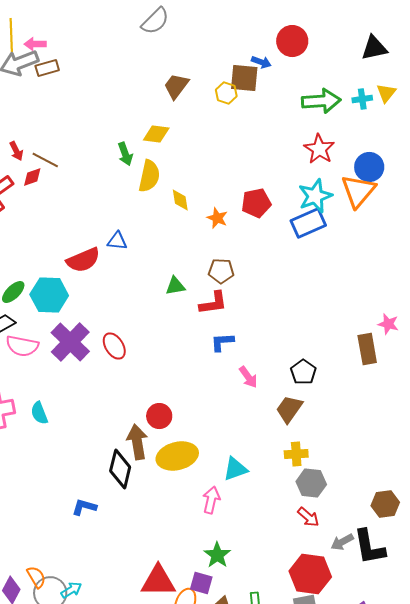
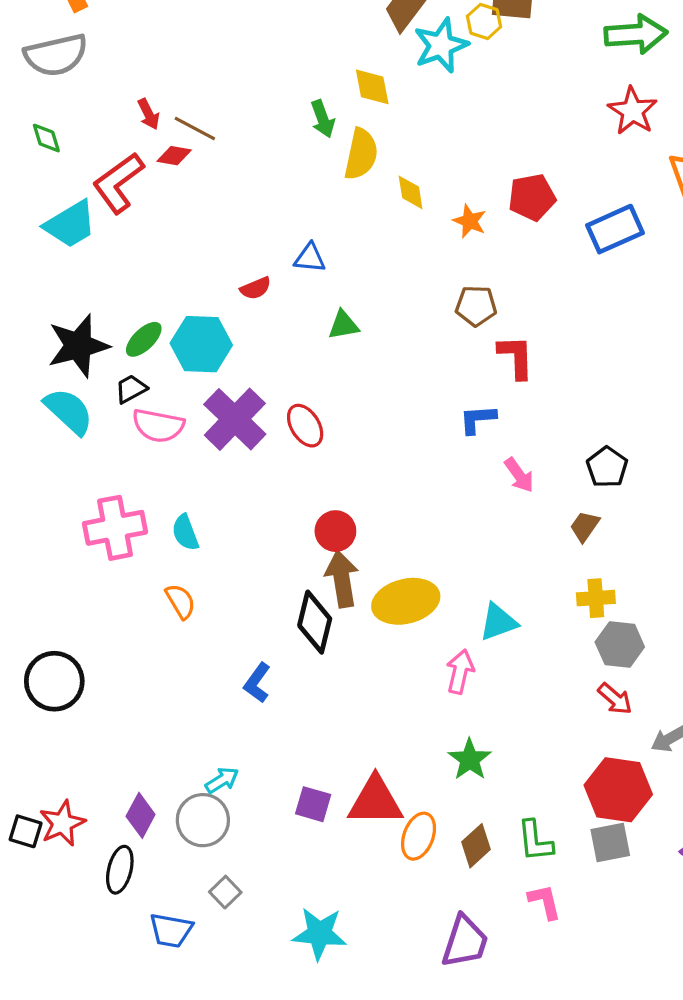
yellow diamond: (156, 134) -> (372, 87), turned 72
red diamond: (32, 177) -> (174, 156), turned 30
cyan star: (315, 196) -> (441, 45), moved
red semicircle: (83, 260) -> (256, 288), size x0.6
green triangle: (175, 286) -> (343, 325), moved
red L-shape: (213, 303) -> (516, 357), moved, turned -84
brown trapezoid: (289, 409) -> (585, 526), size x0.7
red circle: (159, 416) -> (335, 531), moved
blue L-shape: (84, 507) -> (257, 683), turned -70
orange semicircle: (36, 577) -> (181, 601), moved
purple square: (201, 583) -> (313, 804), moved
cyan arrow: (71, 590) -> (222, 780), moved

